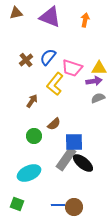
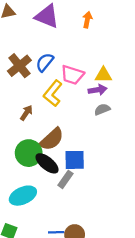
brown cross: (26, 60) -> (19, 66), size x1.5
brown semicircle: (54, 124) -> (52, 139), size x1.6
green circle: (34, 136) -> (29, 153), size x1.5
gray rectangle: (66, 159) -> (65, 179), size x0.7
black ellipse: (83, 163) -> (47, 163), moved

